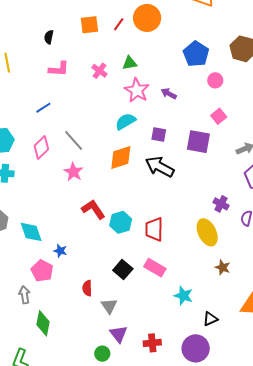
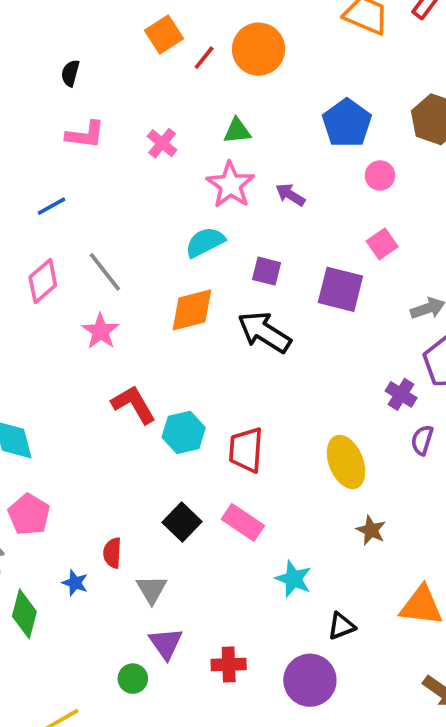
orange square: (89, 25) -> (164, 35), moved, turned -30
green triangle: (130, 63) -> (237, 131), moved
purple cross: (221, 204) -> (401, 394), moved
blue star: (60, 251) -> (75, 583), moved

